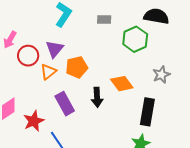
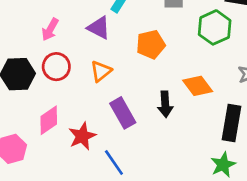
purple triangle: (55, 49) -> (99, 28), moved, turned -42
red circle: (28, 56) -> (56, 67), moved
orange pentagon: (77, 67) -> (151, 44), moved

